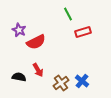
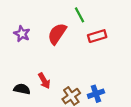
red semicircle: (36, 42) -> (57, 34), moved, turned 150
blue cross: (82, 81) -> (96, 94), turned 32

